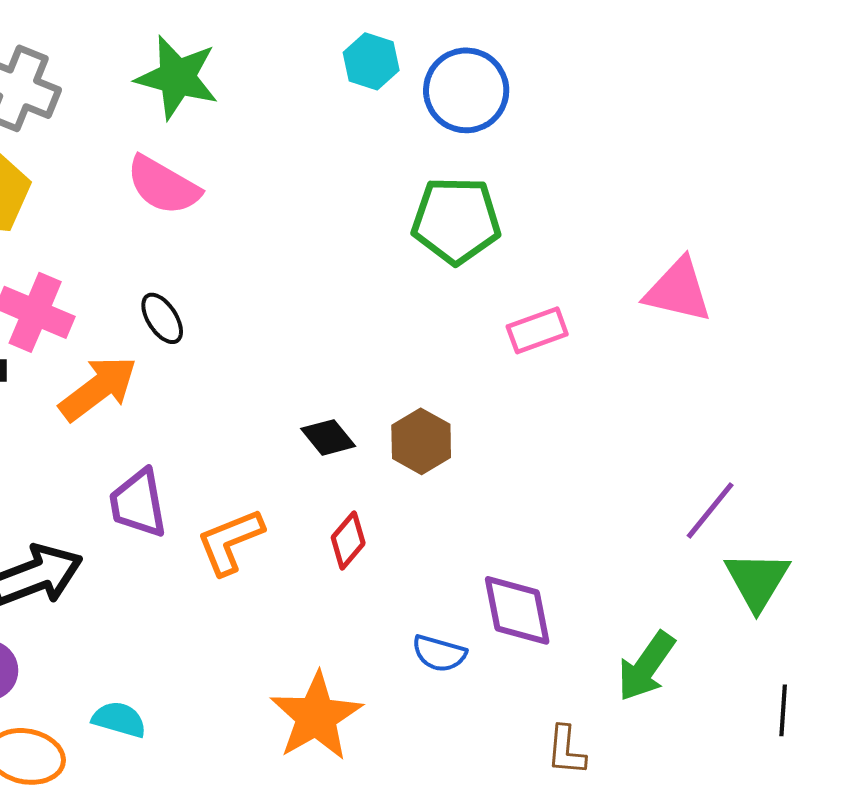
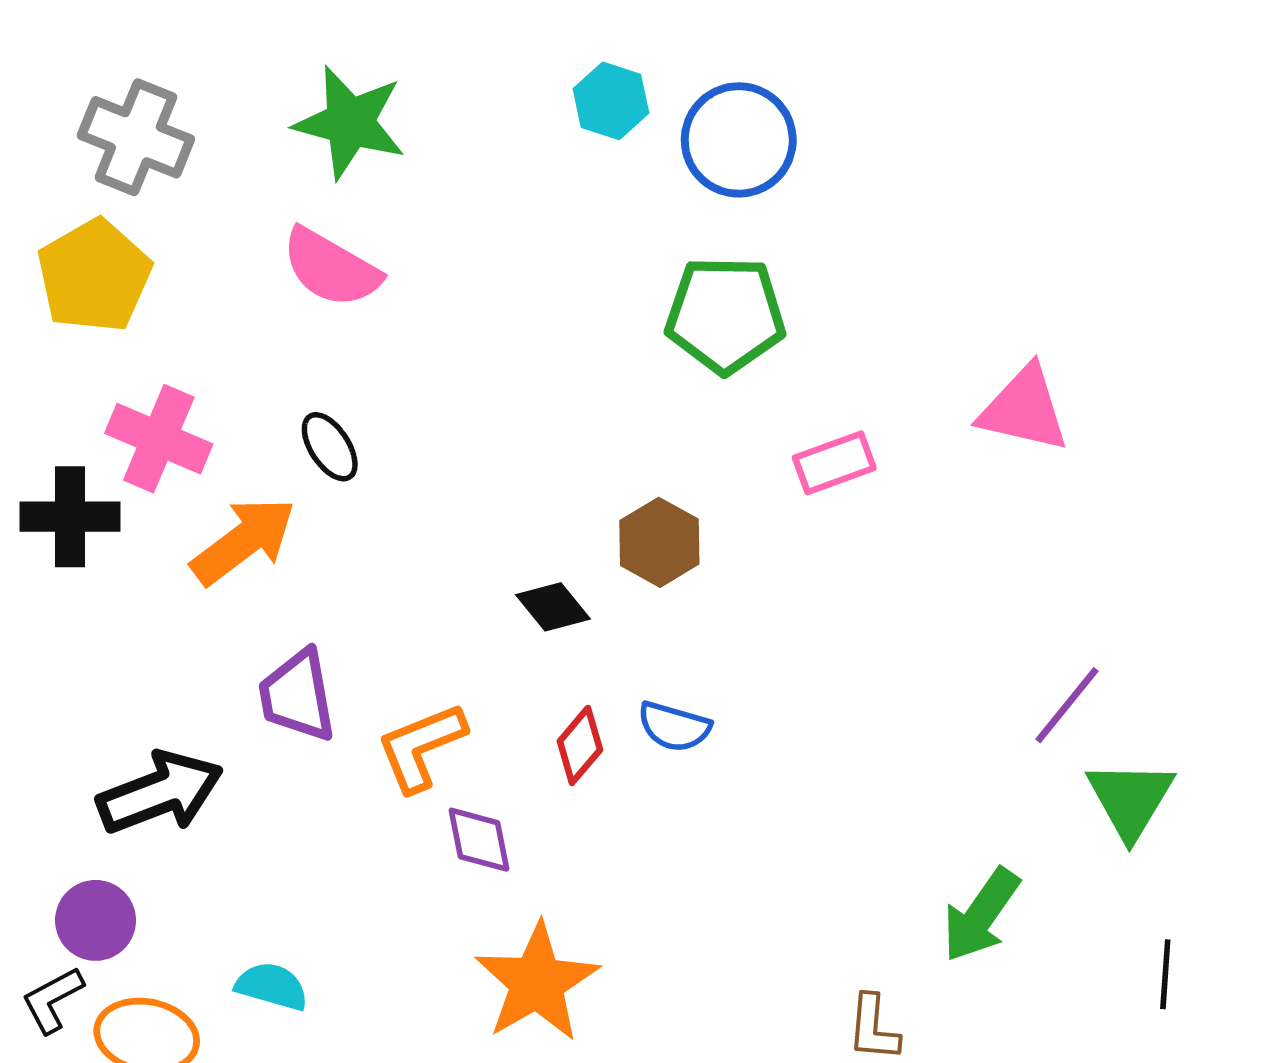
brown hexagon: (421, 441) -> (659, 542), moved
purple diamond: (517, 610) -> (479, 840), moved, size x0.7
blue semicircle: (439, 653) -> (674, 727), moved

